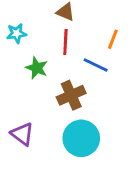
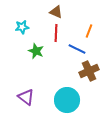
brown cross: (71, 95) -> (89, 71), moved

